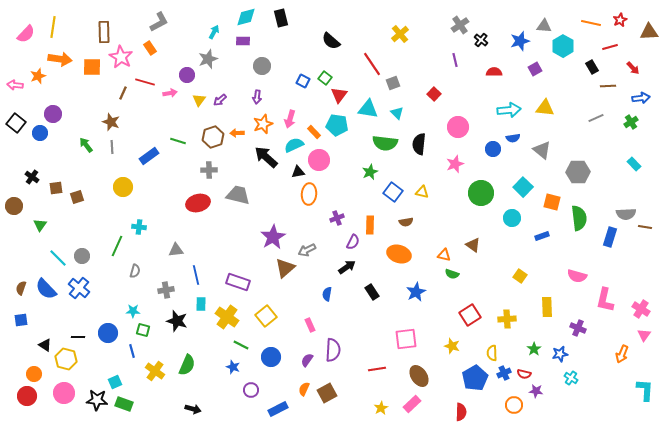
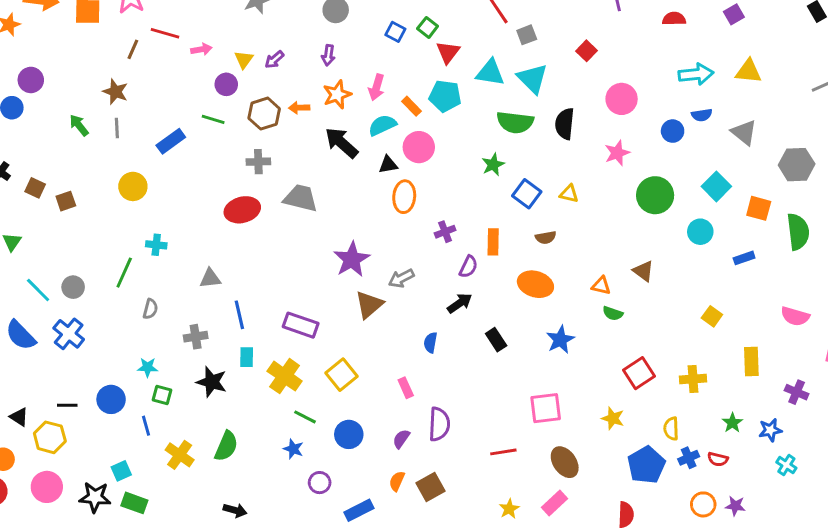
purple circle: (187, 75) -> (226, 84), moved
cyan triangle: (397, 113) -> (533, 79), size x1.6
brown square: (56, 188) -> (35, 188), turned 32
purple star: (536, 391) -> (735, 506), moved

